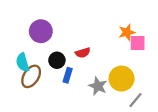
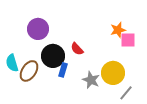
red semicircle: (83, 53) -> (77, 49), turned 64
black circle: (57, 60) -> (53, 56), size x1.5
cyan semicircle: (23, 62) -> (12, 63), moved

